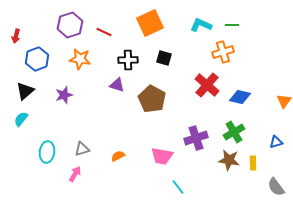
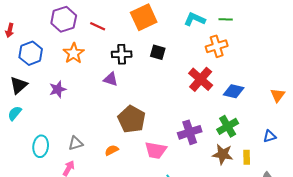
orange star: (80, 59) -> (74, 53), turned 30
brown pentagon: (152, 99) -> (132, 119), moved

